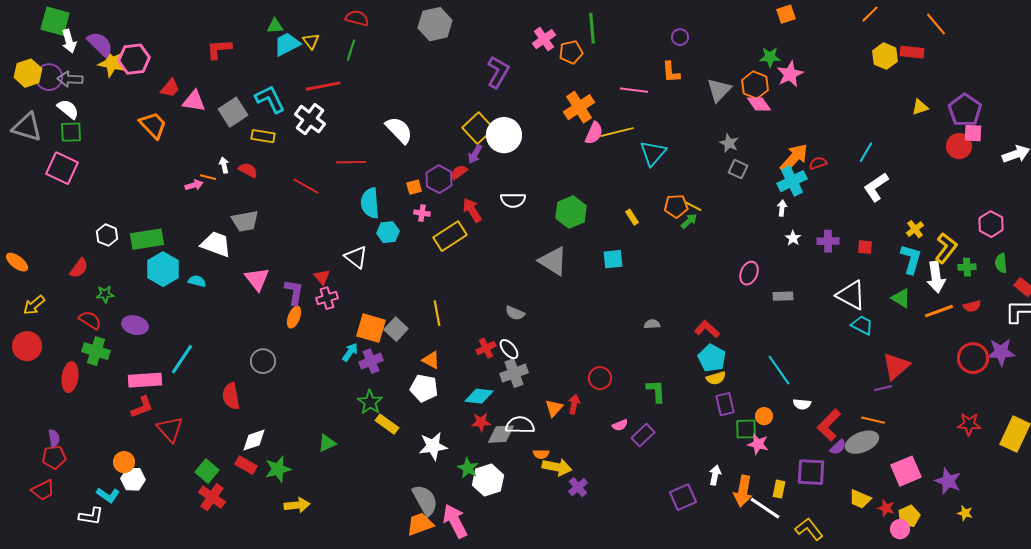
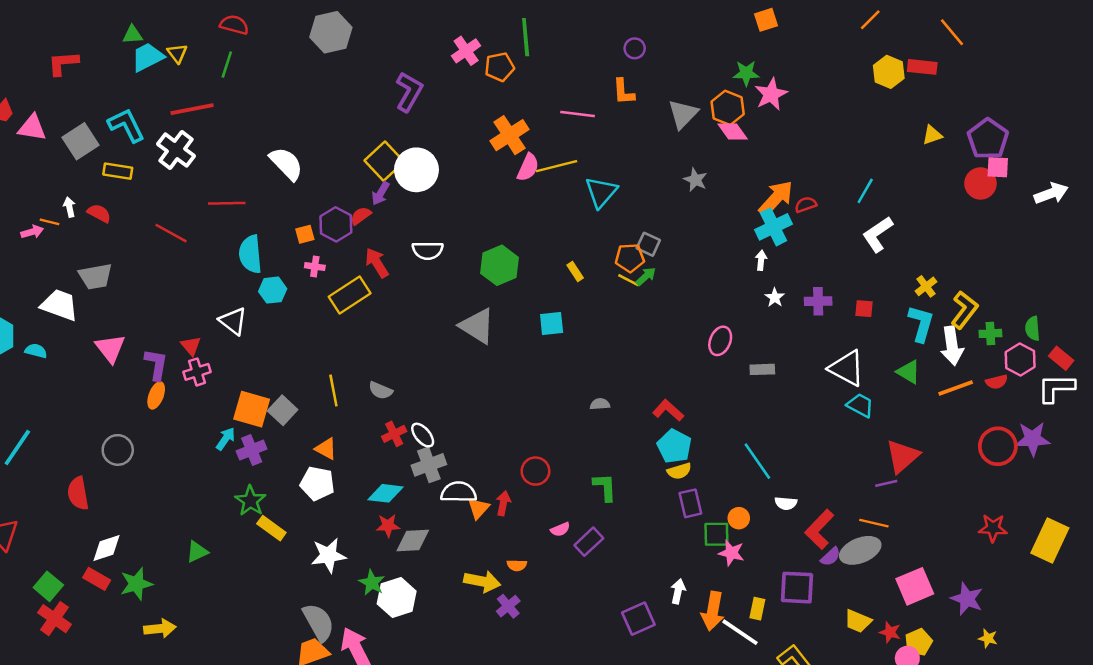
gray square: (738, 169) -> (648, 244), moved
yellow line: (693, 206) -> (628, 280), moved
pink hexagon: (991, 224) -> (1020, 359), moved
gray semicircle: (515, 313) -> (381, 390), moved
white semicircle: (520, 425) -> (459, 492), moved
orange semicircle: (541, 454) -> (517, 565), moved

